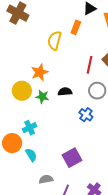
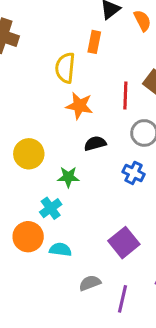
orange star: (40, 72) -> (79, 106), moved, turned -30
green star: (42, 97) -> (68, 177), moved
cyan semicircle: (31, 155) -> (60, 250), turned -40

